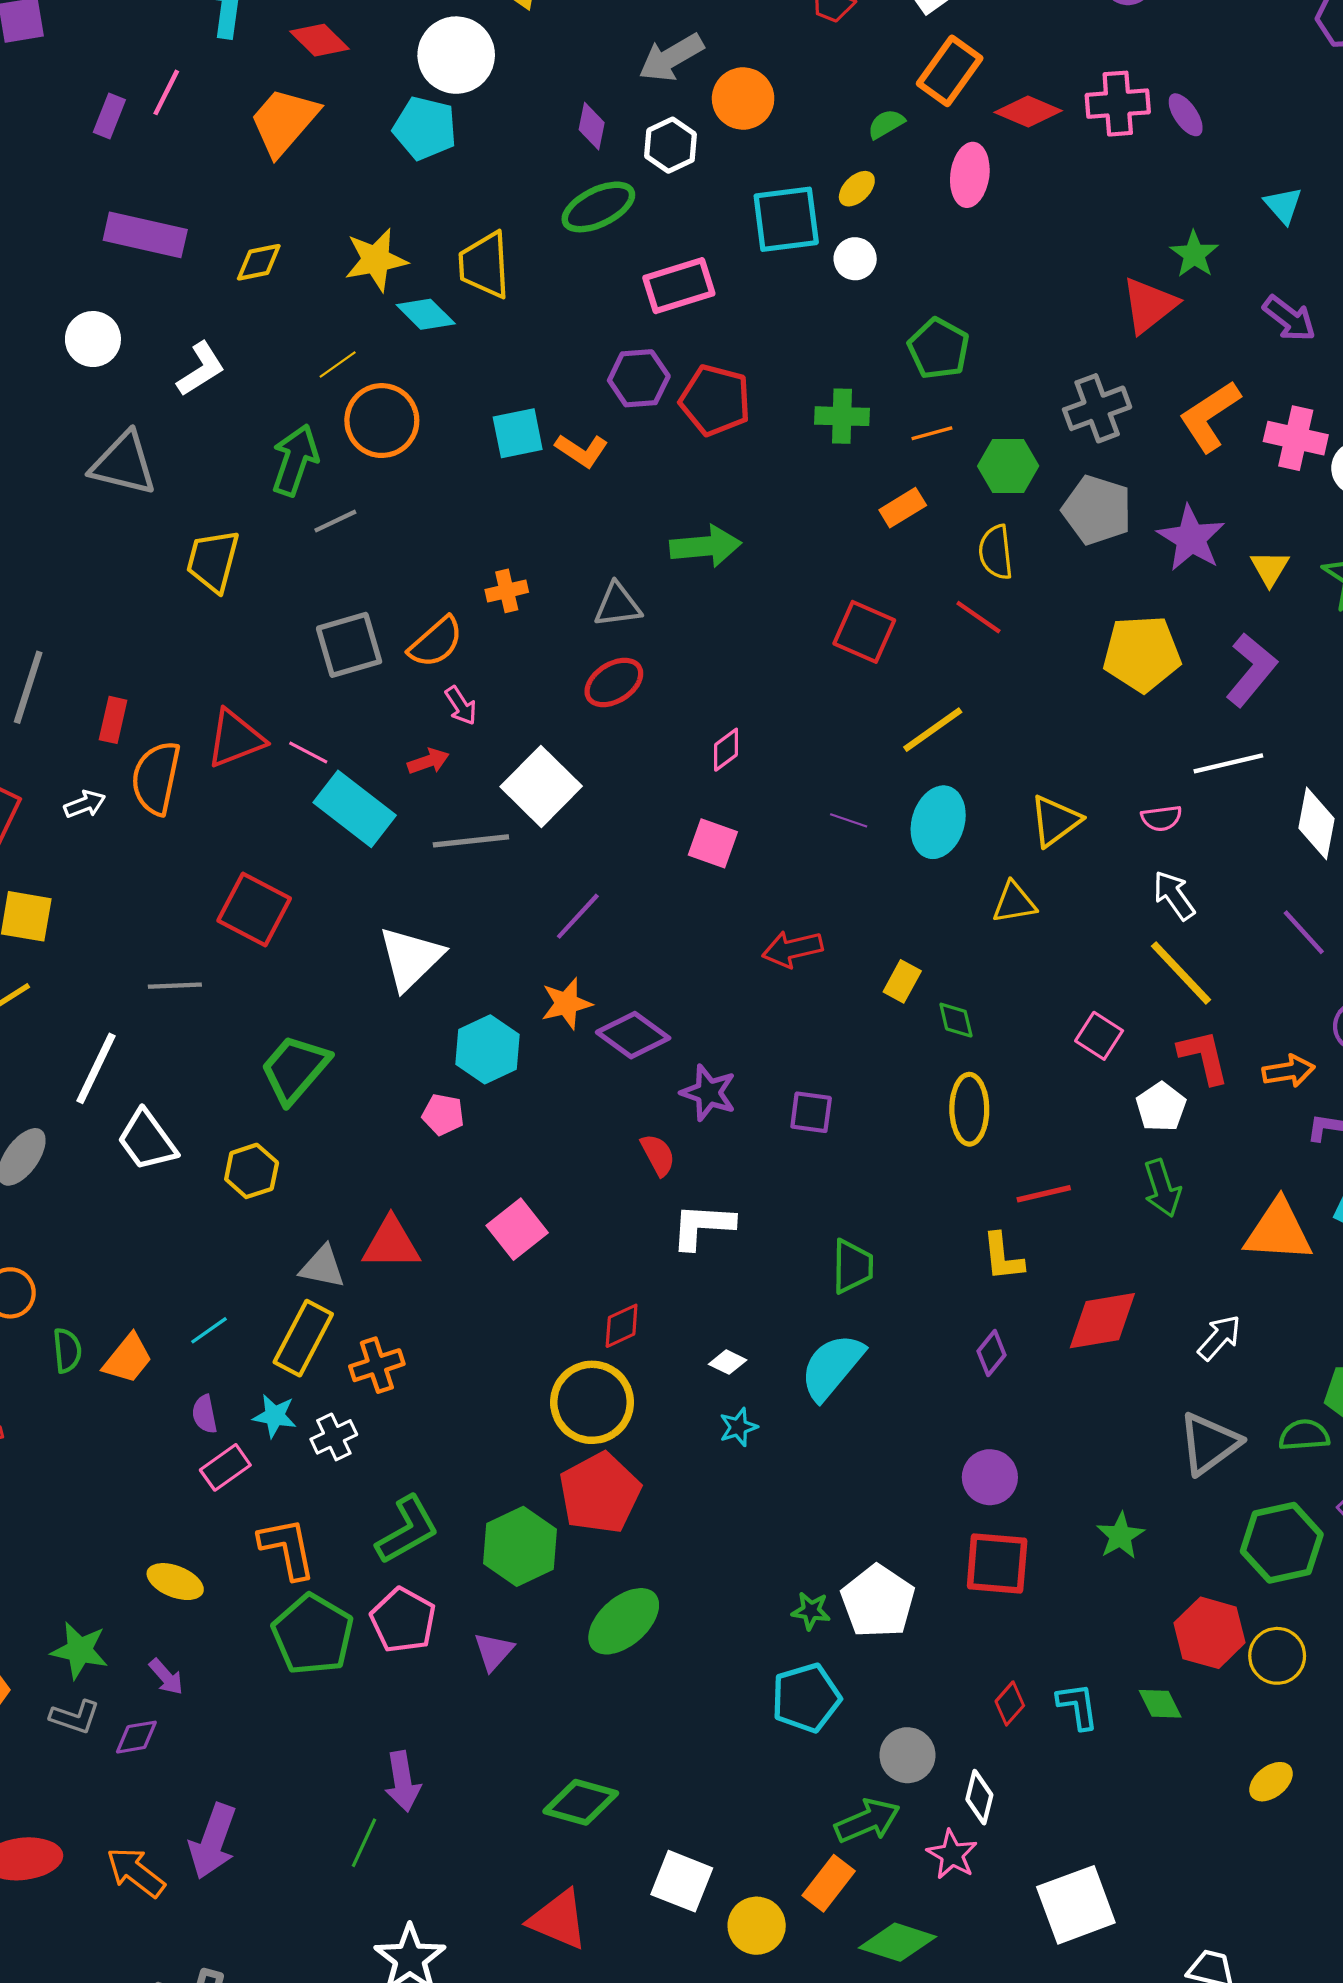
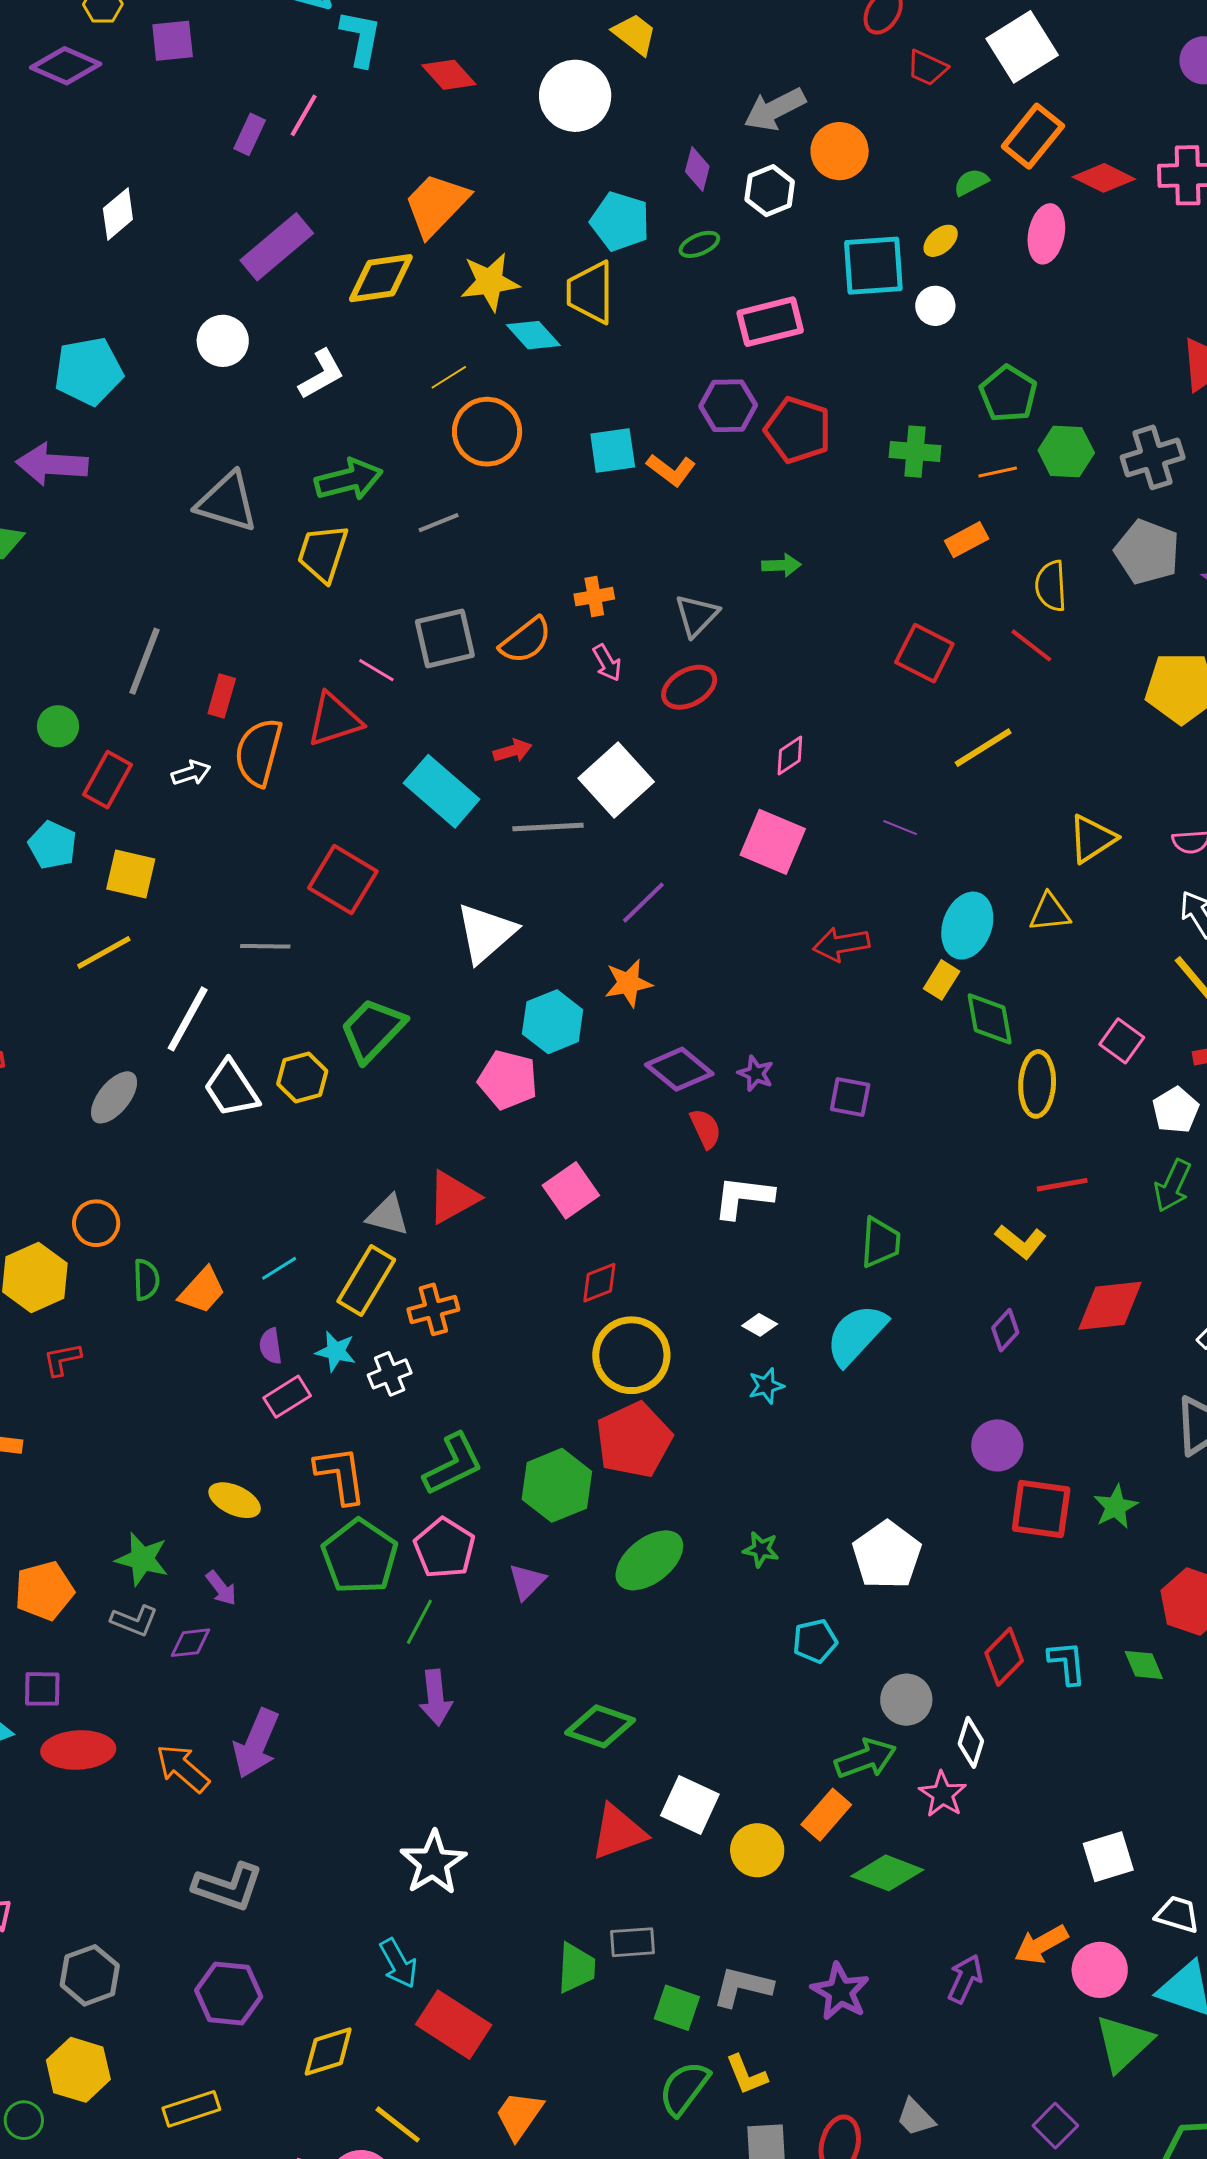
orange trapezoid: (284, 121) -> (436, 205), moved
cyan pentagon: (425, 128) -> (620, 221), moved
green ellipse: (598, 207) -> (699, 244), size x0.6
purple rectangle: (145, 235) -> (277, 247), turned -56
yellow diamond: (259, 262) -> (381, 278), size x1.5
green arrow: (295, 460) -> (349, 480), moved, turned 54
gray triangle: (124, 464) -> (227, 502), moved
green hexagon: (1008, 466) -> (1066, 452), moved
green arrow: (706, 546) -> (781, 565), size x0.6
gray triangle: (618, 605) -> (697, 615), turned -42
pink arrow: (461, 706) -> (607, 663), moved
pink line: (308, 753) -> (376, 670), moved
cyan ellipse: (938, 822) -> (967, 926), moved
pink square: (713, 843) -> (773, 842), size x1.4
green diamond: (956, 1020) -> (990, 1019), size x1.5
purple diamond: (633, 1035) -> (679, 1069), moved
purple star: (708, 1093) -> (756, 1073), size x0.7
yellow ellipse: (969, 1109) -> (1037, 1084), moved
pink pentagon: (443, 1114) -> (508, 1080), size x1.5
yellow hexagon: (252, 1171) -> (302, 1077), moved
green arrow: (1162, 1188) -> (1173, 1186), turned 40
red triangle: (391, 1244) -> (453, 1197), turned -32
yellow L-shape: (1003, 1257) -> (1021, 1241), turned -48
red diamond: (622, 1326) -> (599, 1283), moved
red square: (997, 1563) -> (1041, 1509), moved
green star: (811, 1611) -> (761, 1549), moved
cyan pentagon: (806, 1698) -> (815, 1641), size x0.7
red diamond: (1010, 1703) -> (1004, 1657), size x1.4
green line: (364, 1843) -> (419, 1622), moved
white square: (1076, 1905) -> (1108, 1857), moved, size x0.7
red triangle: (558, 1920) -> (618, 1832), moved, turned -46

